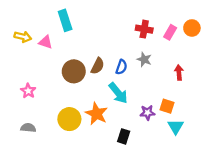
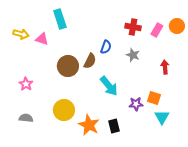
blue semicircle: (121, 67) -> (106, 47), moved
orange star: (97, 114) -> (89, 125), moved
black rectangle: (124, 136) -> (114, 126), turned -32

